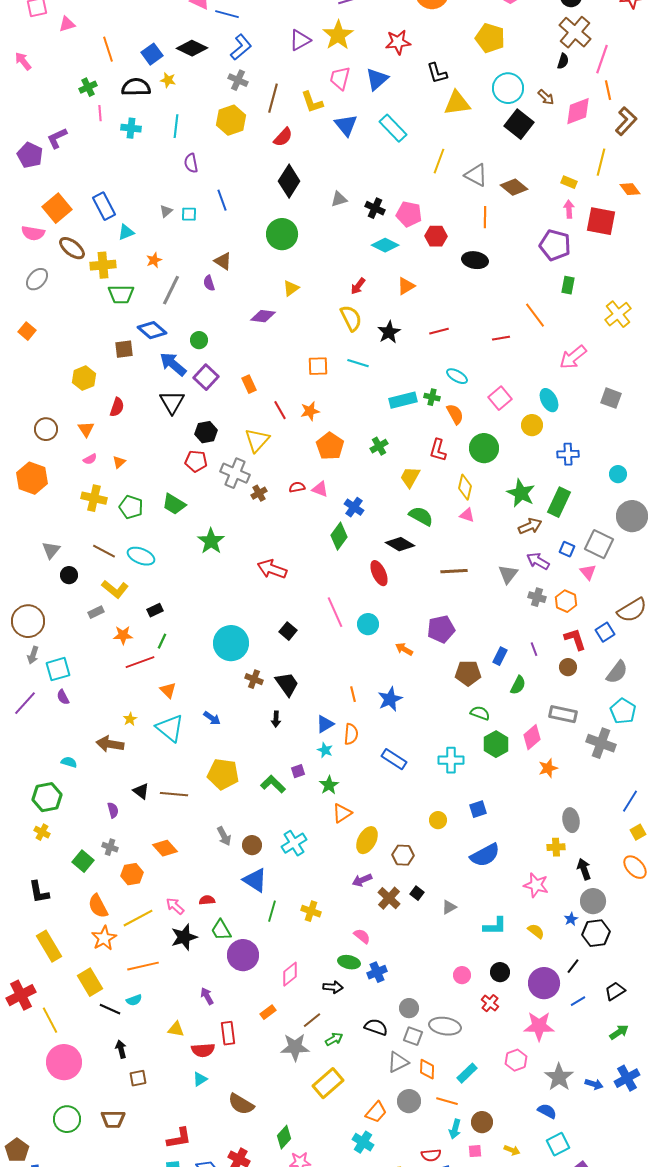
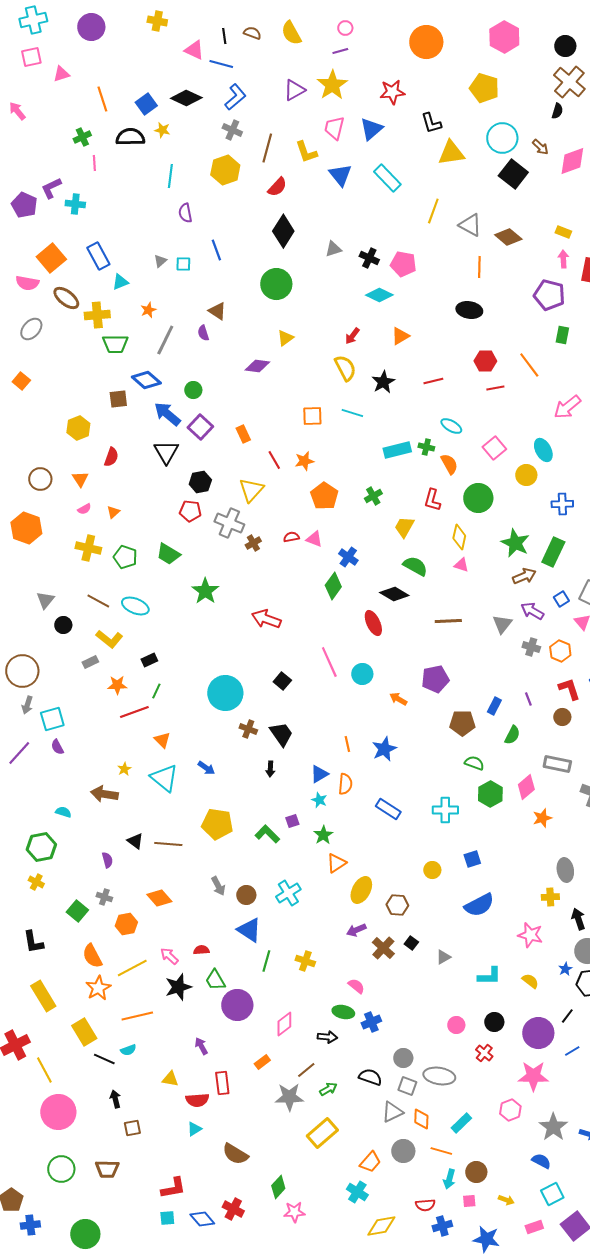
cyan cross: (131, 128) -> (75, 204), moved
red hexagon: (436, 236) -> (485, 361), moved
blue square: (567, 549) -> (561, 599), turned 35

